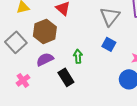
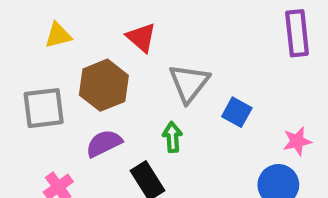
gray triangle: (110, 16) -> (189, 83), moved
gray square: (16, 42) -> (44, 108), turned 35

